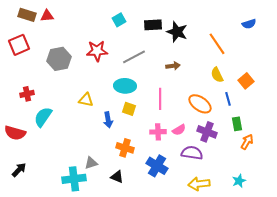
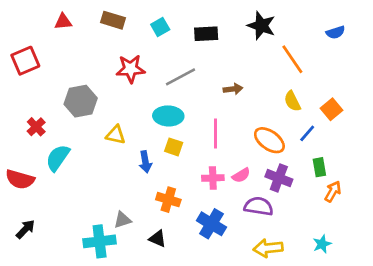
brown rectangle: (27, 15) -> (113, 20), moved
black star: (177, 32) -> (261, 26), moved
gray hexagon: (59, 59) -> (81, 101), moved
red cross: (27, 94) -> (36, 127), turned -32
blue line: (228, 99) -> (307, 133), turned 56

